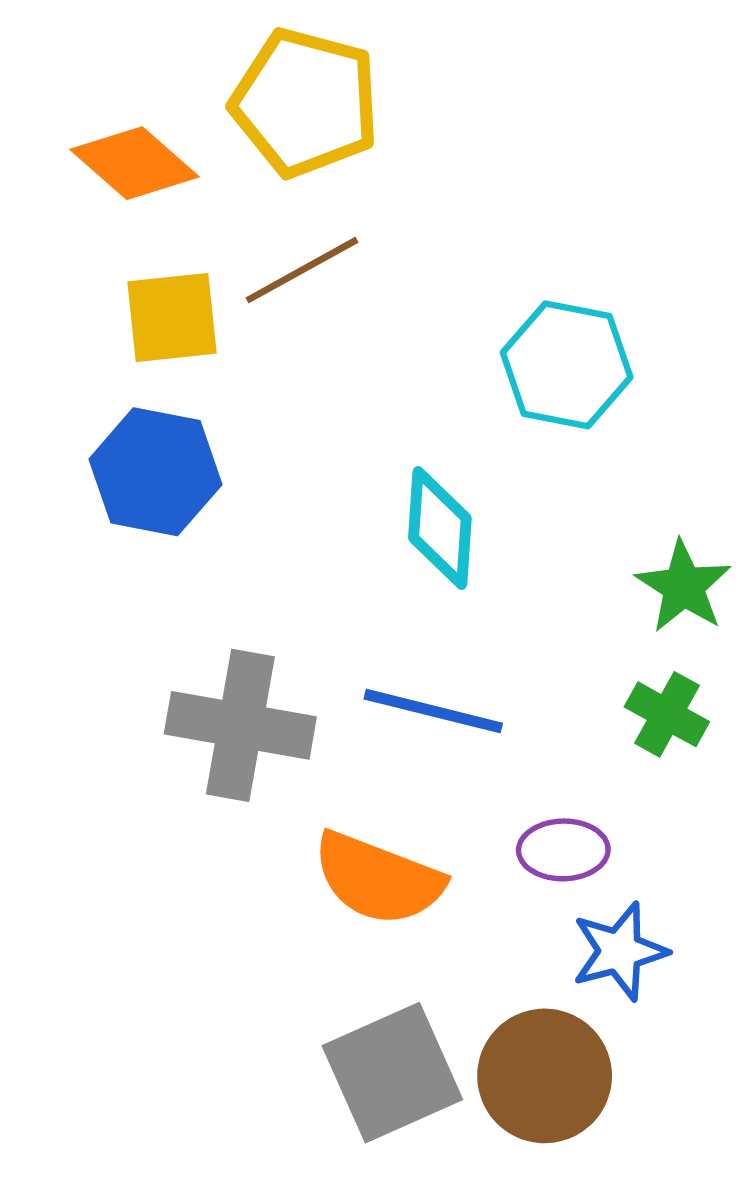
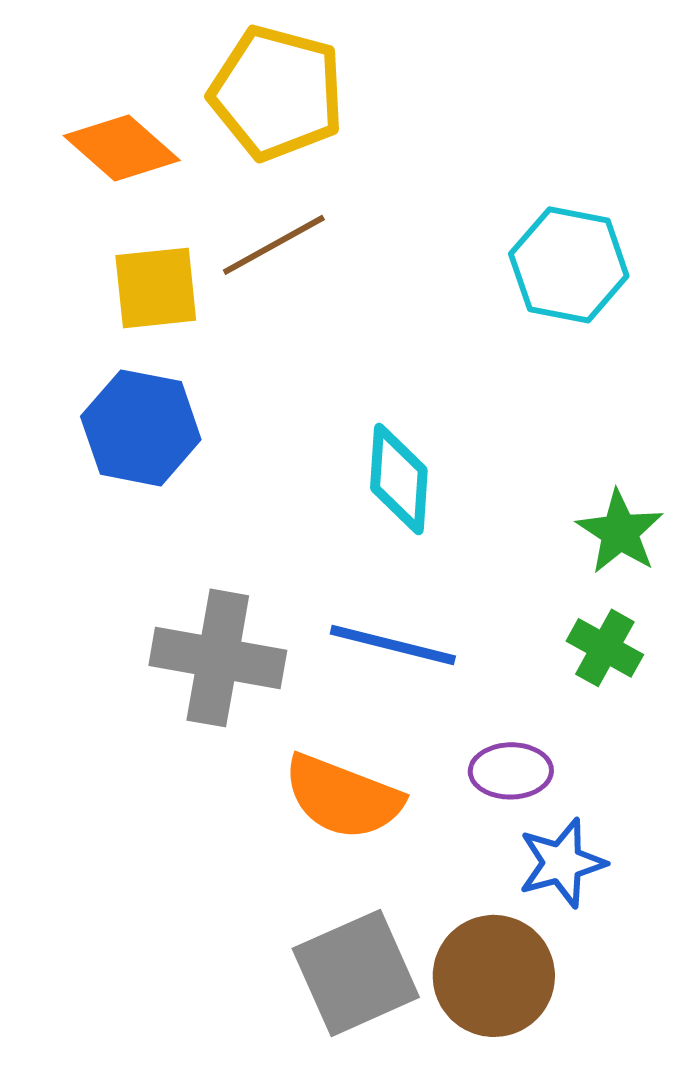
cyan hexagon: (567, 365) -> (569, 265), moved

